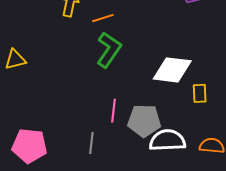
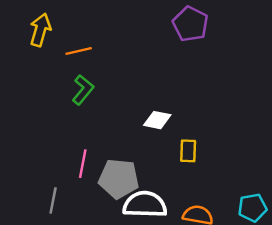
green L-shape: (109, 50) -> (83, 90), size x0.7
white diamond: (172, 70) -> (157, 120), size x0.6

